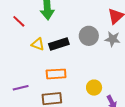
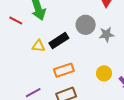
red line: (19, 21) -> (16, 20), moved
gray star: (113, 39) -> (106, 34), moved

